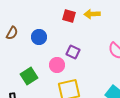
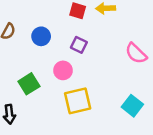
purple square: (73, 52) -> (79, 45), moved

